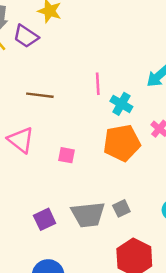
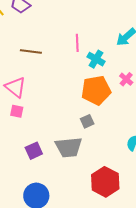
pink square: (67, 155) -> (17, 111), moved
gray square: (121, 208) -> (87, 121), moved

